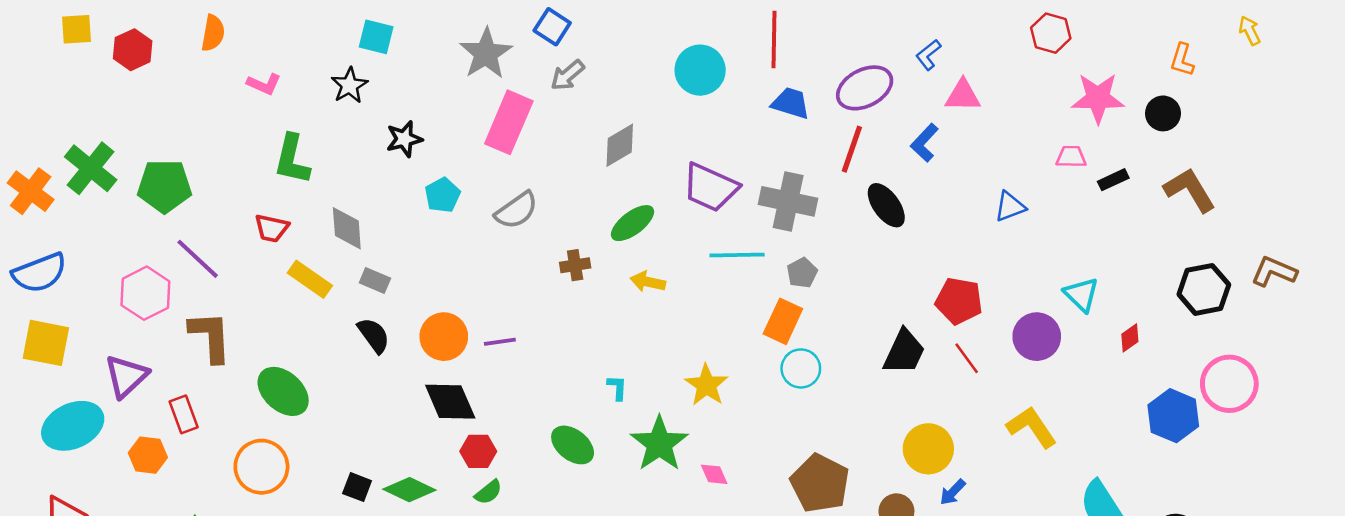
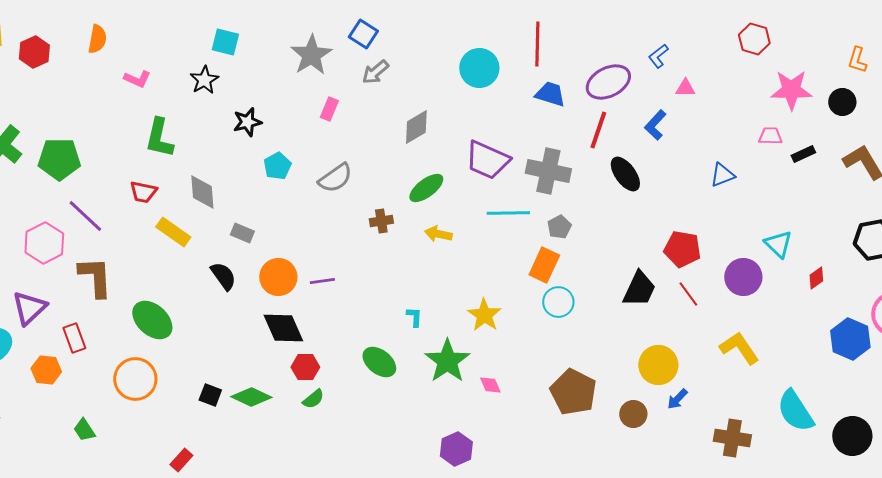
pink triangle: (963, 96) -> (685, 88), size x0.7
pink rectangle: (509, 122) -> (329, 109), size x0.5
gray rectangle: (375, 280) -> (242, 233), moved

